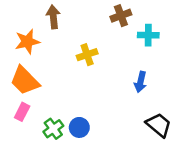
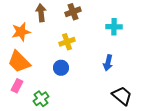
brown cross: (121, 16) -> (73, 12), moved
blue circle: (79, 127) -> (61, 68), moved

